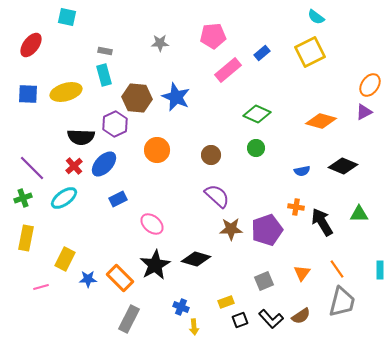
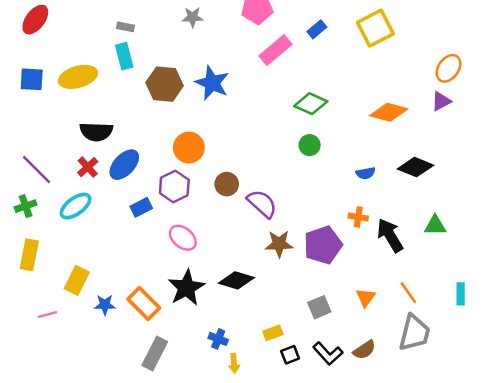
purple hexagon: (115, 124) -> (174, 187), moved
brown circle: (211, 155) -> (227, 184), moved

